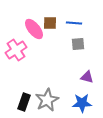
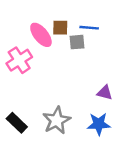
gray square: (78, 44) -> (77, 42), moved
black rectangle: (24, 102) -> (17, 123), moved, turned -66

